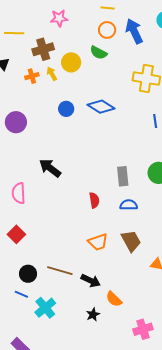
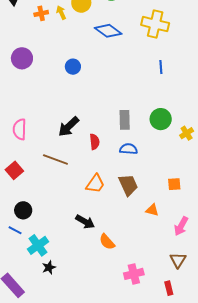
blue diamond: (101, 107) -> (108, 31), moved
blue circle: (66, 109) -> (73, 67), moved
black arrow: (50, 168) -> (69, 127), moved, turned -85
orange trapezoid: (98, 242) -> (95, 184), turned -40
brown line: (60, 271) -> (55, 160), moved
black star: (93, 315) -> (49, 267), moved

